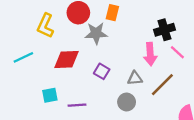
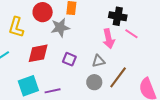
black cross: (164, 30) -> (118, 16), turned 36
brown line: (162, 85) -> (118, 77), moved
cyan square: (50, 95) -> (28, 86), size x1.5

